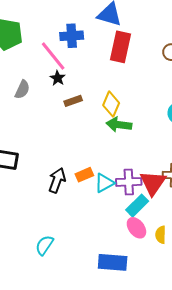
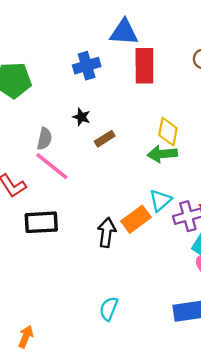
pink line: (53, 56) -> (52, 166), moved
yellow diamond: (111, 104) -> (168, 132), moved
orange rectangle: (84, 175) -> (136, 219), size x1.4
cyan triangle: (104, 183) -> (160, 200), moved

